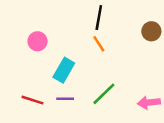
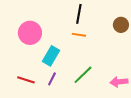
pink circle: (38, 41) -> (30, 33), size x1.5
orange line: (99, 44) -> (79, 35), turned -48
purple line: (65, 99) -> (52, 79), turned -64

